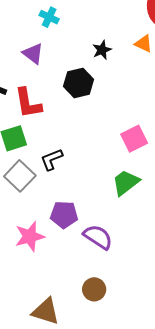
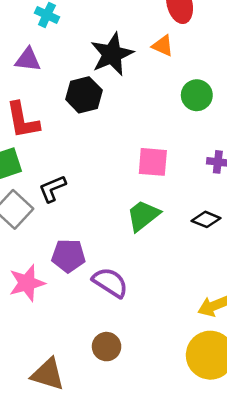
black star: (102, 50) -> (112, 54), size x1.8
purple triangle: (33, 54) -> (28, 60), turned -30
pink square: (134, 139) -> (153, 162), turned 32

